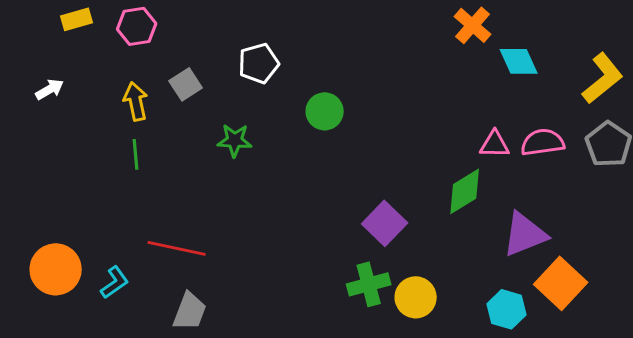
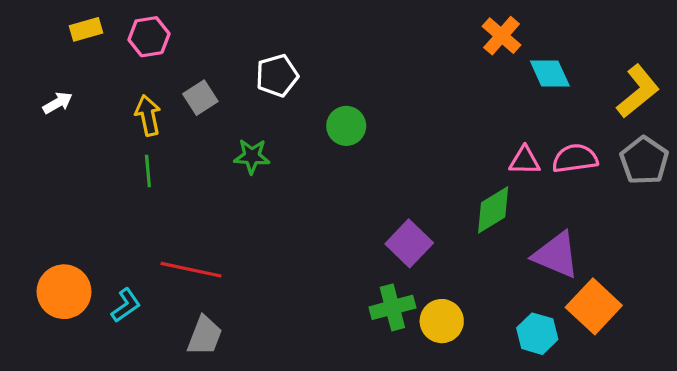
purple triangle: (525, 234) -> (556, 255), turned 45

